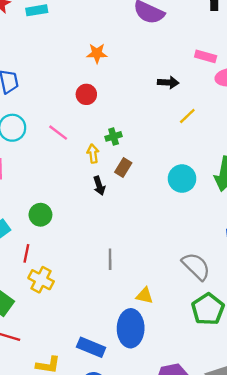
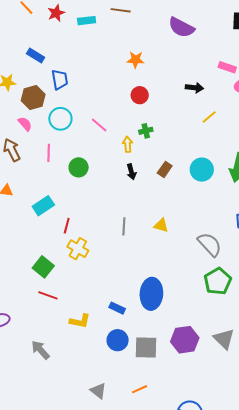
red circle: (86, 94) -> (140, 95), moved
brown rectangle: (123, 167) -> (165, 169), moved
green circle: (40, 215) -> (79, 167), moved
gray line: (110, 259) -> (124, 226), moved
yellow triangle: (145, 296) -> (161, 225), moved
blue rectangle: (91, 347) -> (117, 308), size x0.7

